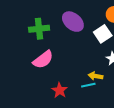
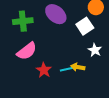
cyan line: (88, 85) -> (67, 69), moved
red star: (60, 90) -> (44, 70), moved

